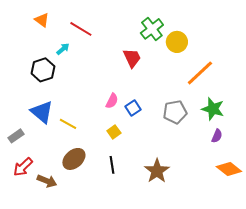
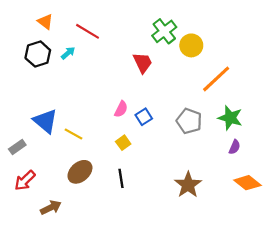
black hexagon: (43, 70) -> (38, 54), moved
gray pentagon: (175, 112) -> (189, 121), turned 30
brown star: (157, 171) -> (188, 185), moved
brown arrow: (47, 181) -> (51, 207), moved, turned -48

